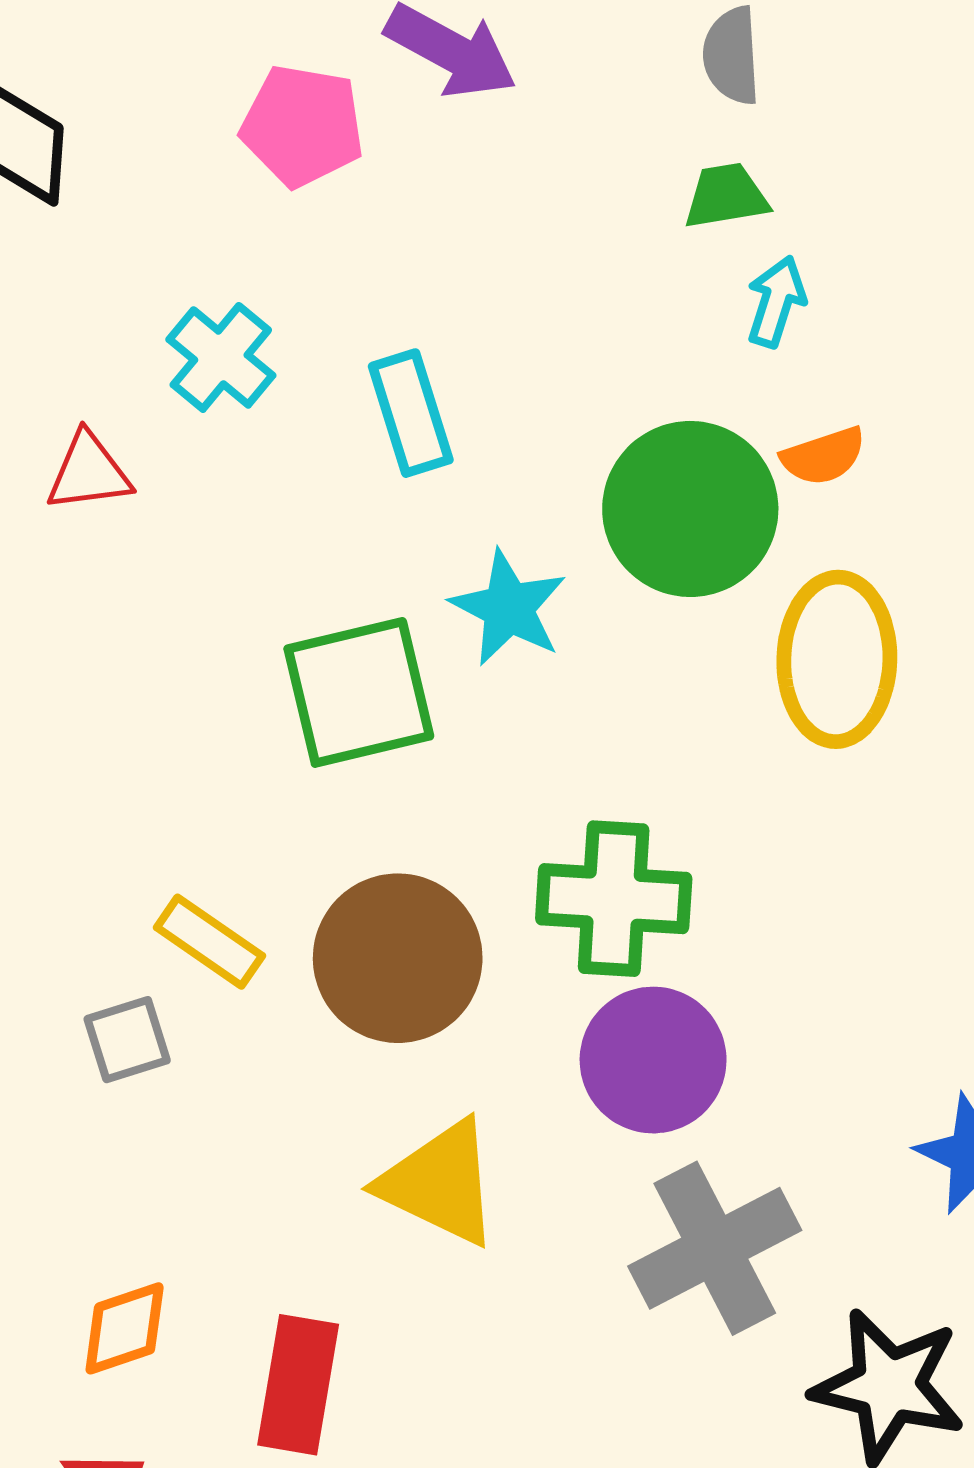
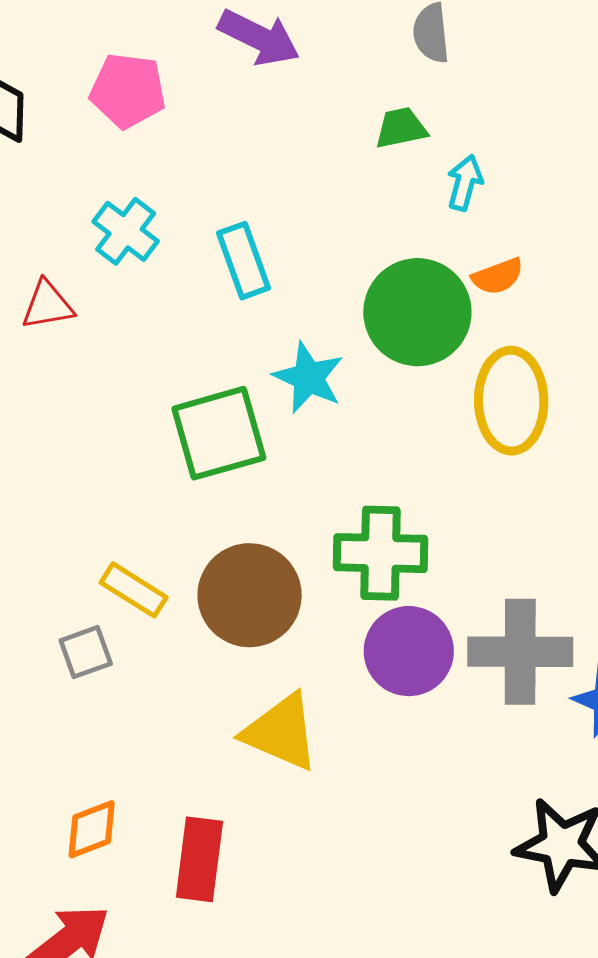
pink pentagon: (302, 126) -> (128, 91), moved
green trapezoid: (726, 196) -> (401, 128), moved
gray cross: (715, 1248) -> (520, 652), moved, turned 30

